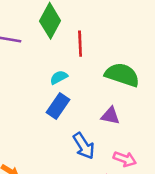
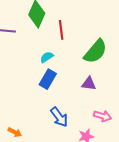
green semicircle: (122, 75) -> (95, 51), turned 116
blue arrow: (84, 146) -> (59, 117), moved

